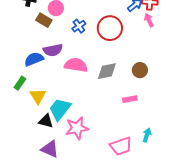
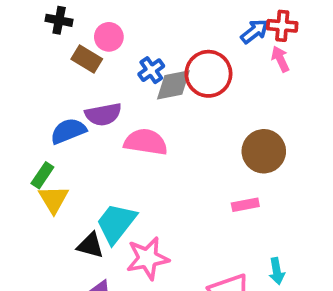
brown circle: (140, 70) -> (264, 151), size x1.5
gray diamond: (107, 71) -> (173, 85), moved
yellow triangle: (38, 96) -> (53, 199), moved
cyan arrow: (147, 135) -> (277, 271), turned 152

